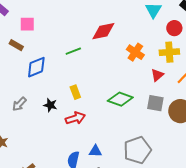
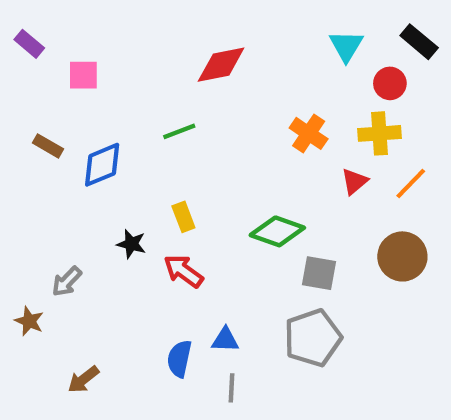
red diamond: (103, 31) -> (221, 65), moved
brown rectangle: (16, 45) -> (48, 146), moved
gray square: (155, 103) -> (319, 273), moved
gray arrow: (19, 104) -> (67, 281), moved
red arrow: (75, 118) -> (183, 271), turned -126

